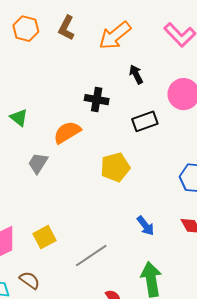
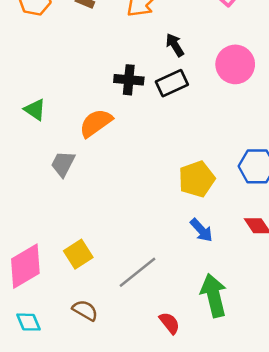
black rectangle: (145, 121) -> (172, 83), moved
yellow pentagon: (115, 167) -> (197, 179), moved
brown semicircle: (30, 280) -> (85, 310), moved

